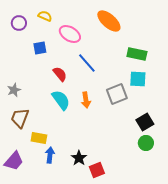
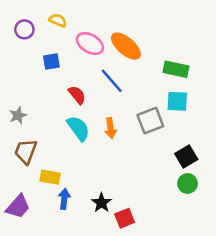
orange ellipse: (109, 21) -> (126, 46), moved

